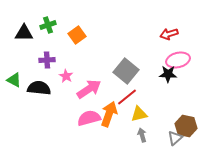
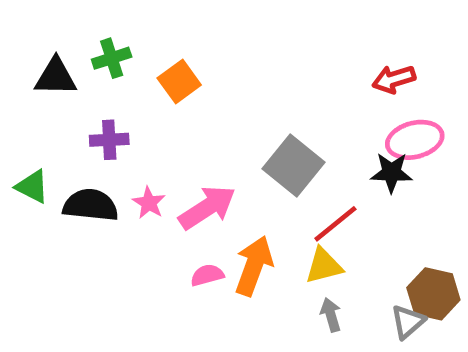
pink star: (66, 76) -> (149, 203), moved
red line: (127, 97) -> (335, 224), moved
pink semicircle: (89, 118) -> (207, 275), size x0.6

